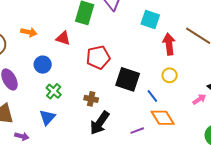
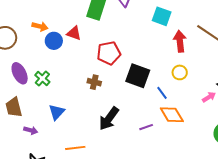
blue circle: (43, 65) -> (54, 41), moved
green cross: (54, 91) -> (42, 79), moved
brown cross: (91, 99) -> (94, 82), moved

